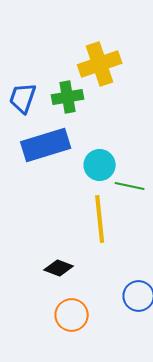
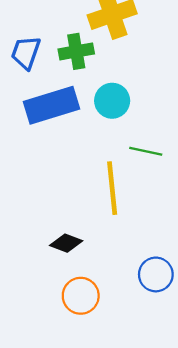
cyan circle: (100, 165) -> (112, 101), moved

